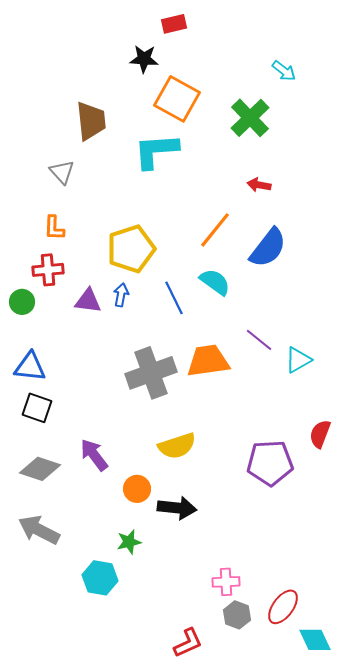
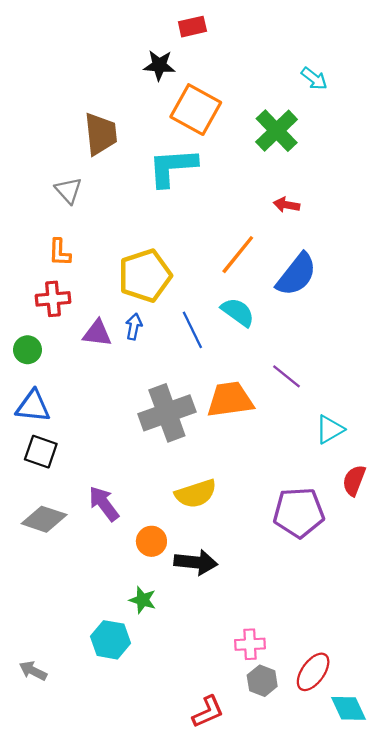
green circle: (22, 302) -> (27, 350), moved
cyan triangle: (298, 360) -> (330, 429), moved
gray arrow: (39, 530) -> (33, 671), moved, size x0.6
green star: (129, 542) -> (143, 600), turned 30

